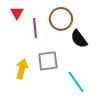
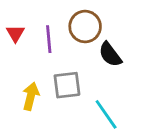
red triangle: (17, 13) -> (15, 33), moved

